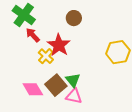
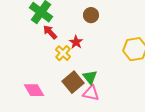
red star: (59, 45) -> (76, 42), size x0.6
pink diamond: (33, 89) -> (34, 90), moved

